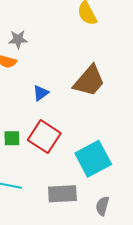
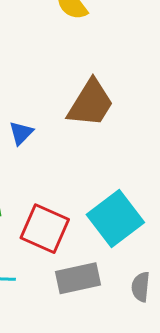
red square: (44, 137) -> (45, 229), moved

